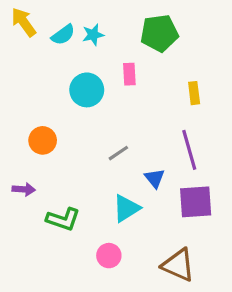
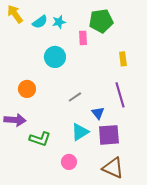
pink rectangle: (129, 74) -> (83, 38), moved
purple arrow: (24, 189) -> (15, 120), size x1.5
purple square: (196, 202) -> (109, 135), moved

